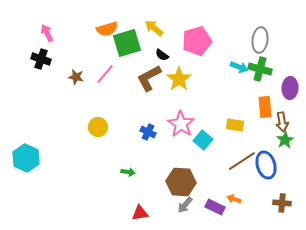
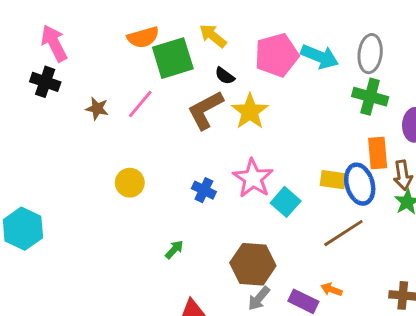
pink arrow: (47, 33) -> (54, 43), size x1.4
cyan arrow: (239, 67) -> (320, 57), moved, size x1.4
blue ellipse: (266, 165) -> (360, 184), moved
green arrow: (128, 172) -> (174, 249), turned -56

